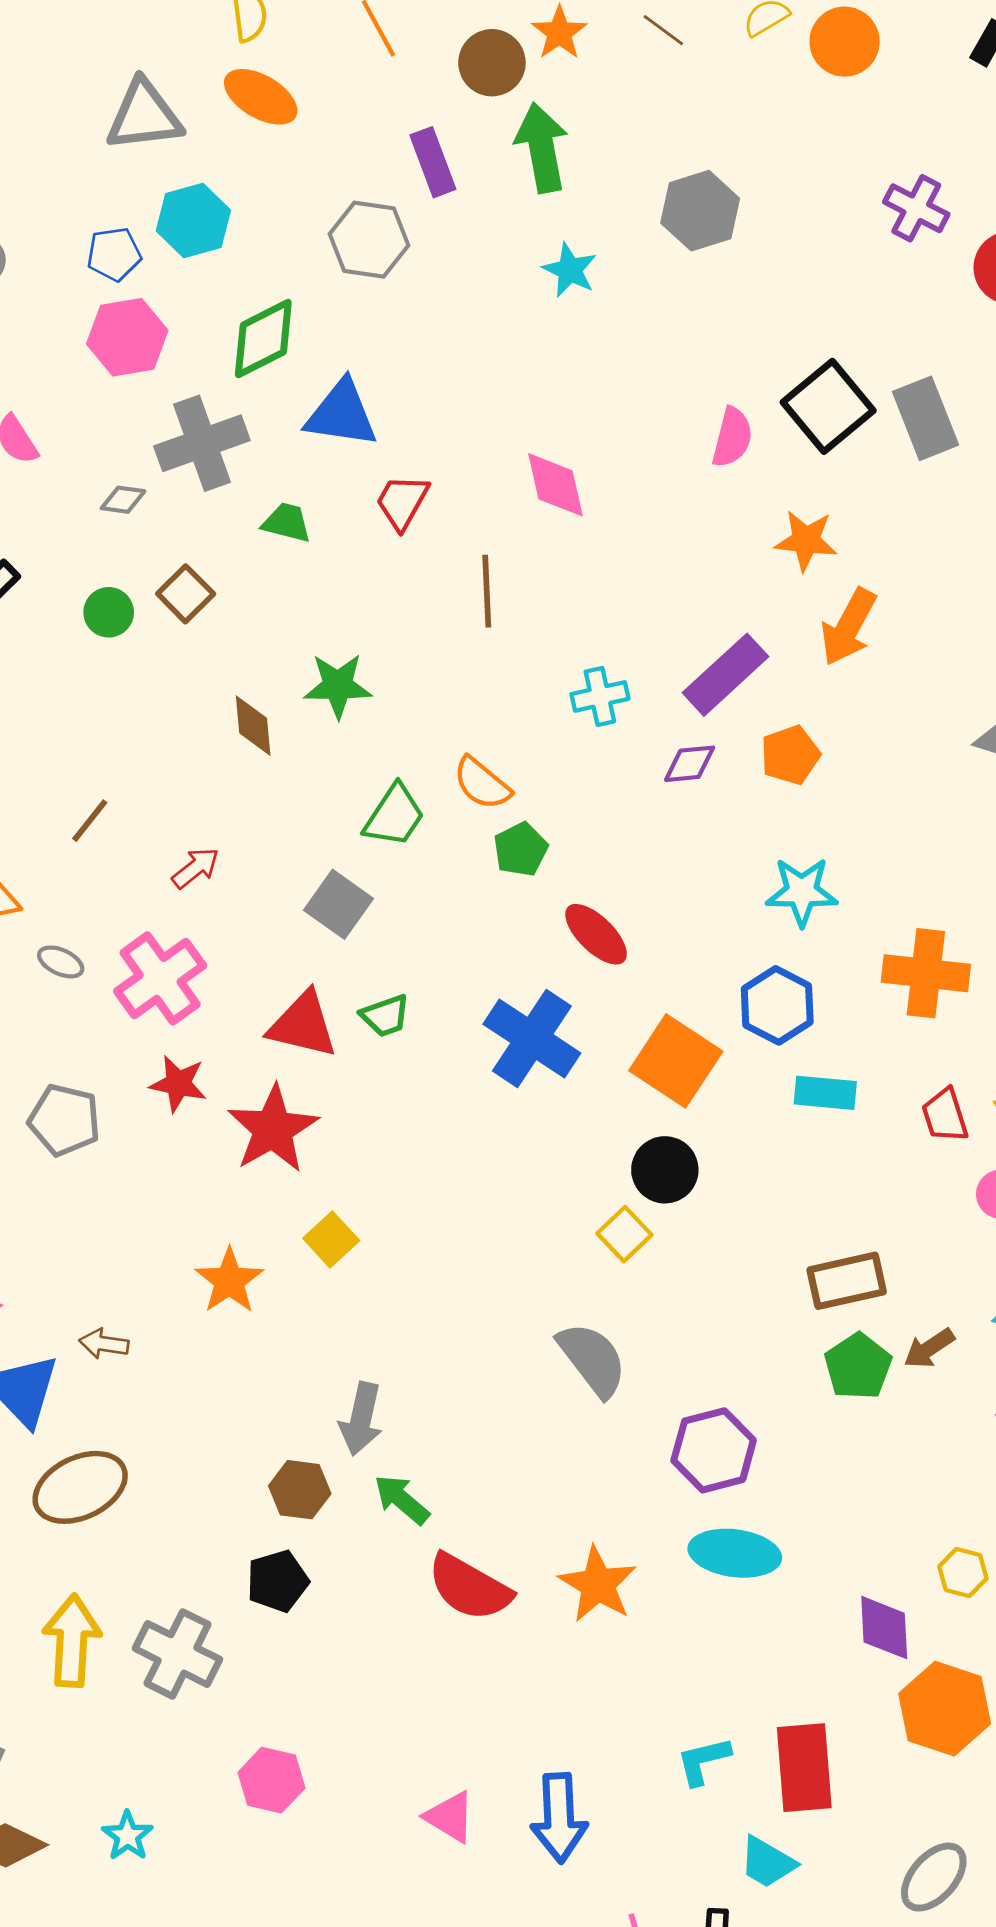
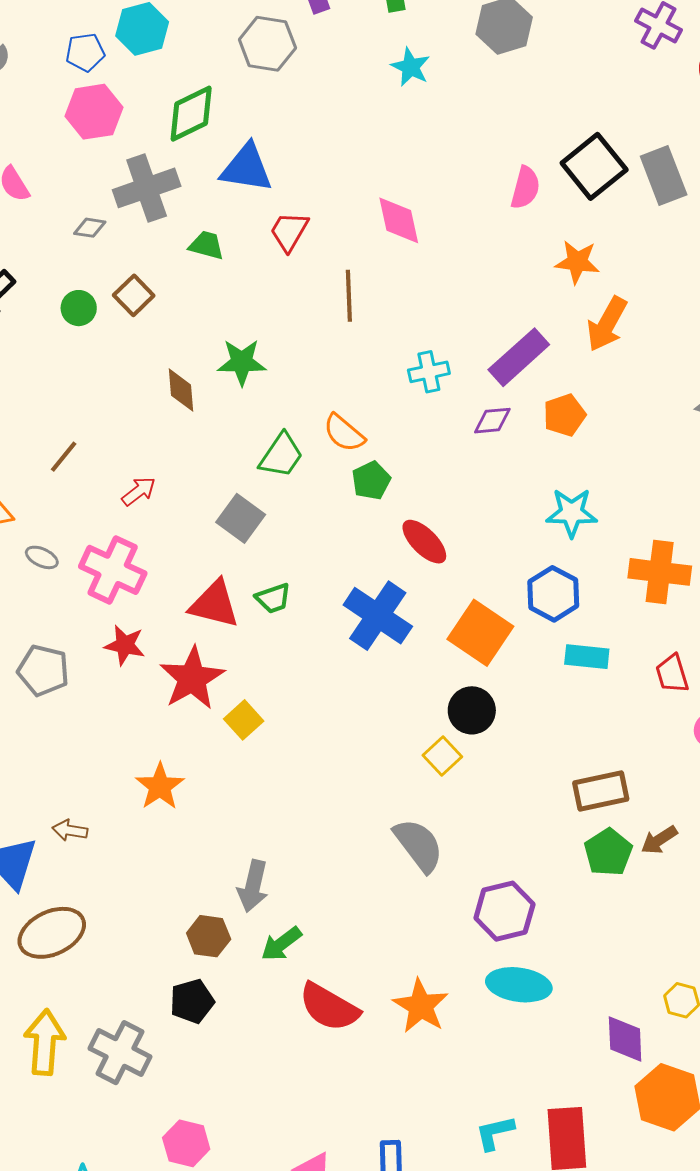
pink cross: (160, 978) -> (113, 570), turned -30
yellow square: (331, 1239) -> (244, 720), moved
green arrow: (402, 1499) -> (281, 944), turned -78

